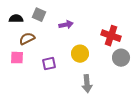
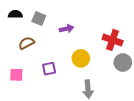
black semicircle: (16, 19) -> (15, 14), moved
pink square: (17, 58) -> (16, 75), moved

